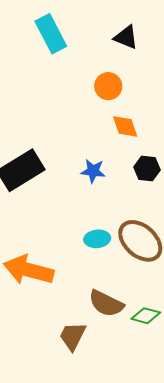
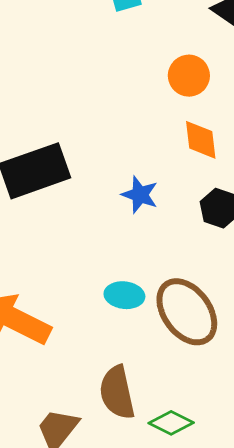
brown semicircle: (106, 304) -> (117, 392), turned 39

